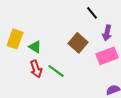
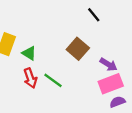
purple arrow: (107, 33) -> (108, 65), moved, turned -70
pink rectangle: (107, 56) -> (111, 84), moved

